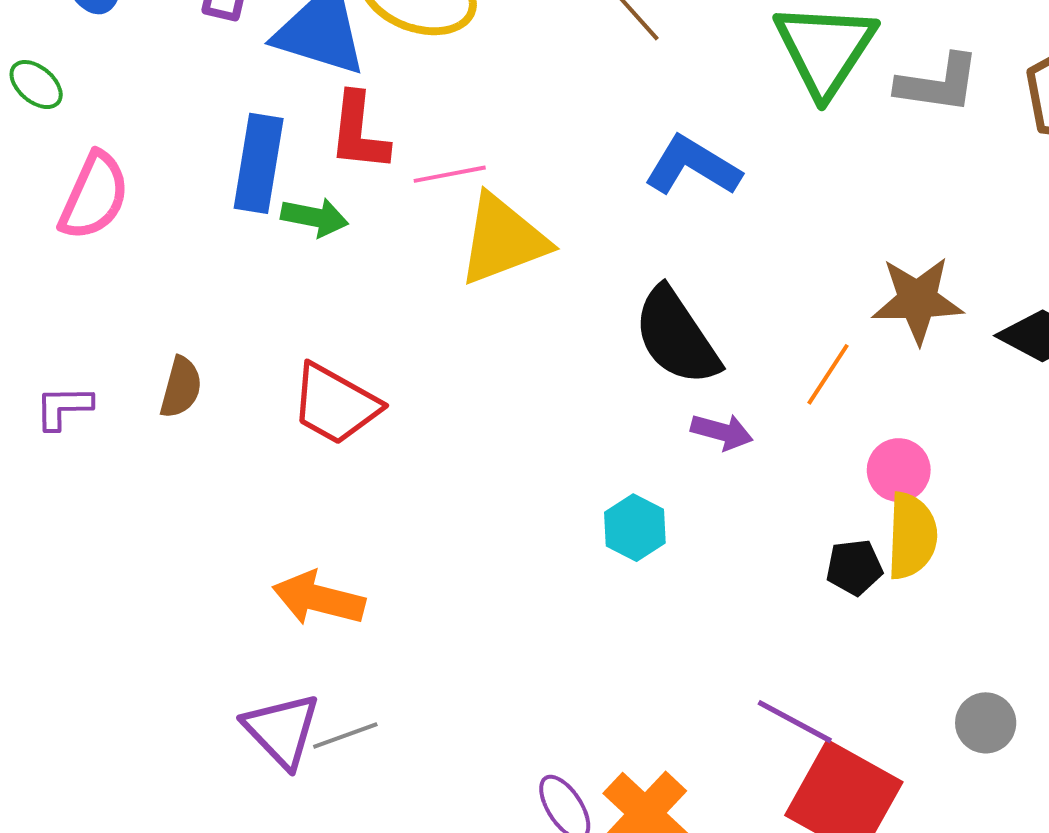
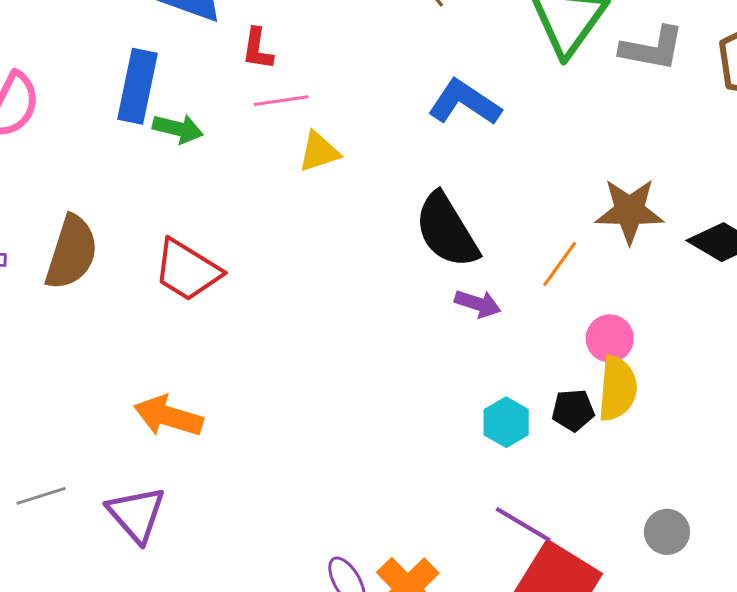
red L-shape: (359, 132) -> (257, 49), moved, size x0.7
yellow triangle: (503, 240) -> (319, 152), size x0.6
brown semicircle: (181, 387) -> (72, 253), size x1.6
cyan hexagon: (635, 528) -> (506, 422), moved
gray line: (345, 736) -> (41, 496), moved

